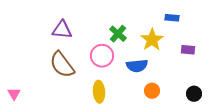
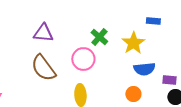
purple rectangle: (188, 50) -> (169, 80), moved
blue semicircle: (137, 66) -> (144, 69), moved

